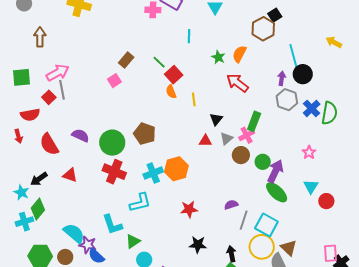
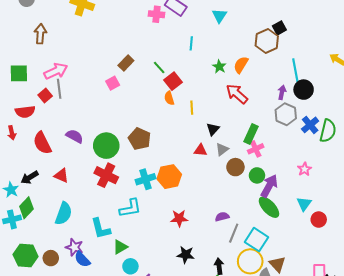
pink cross: (247, 135) -> (256, 149), moved
cyan semicircle: (74, 233) -> (64, 214), moved, turned 65

